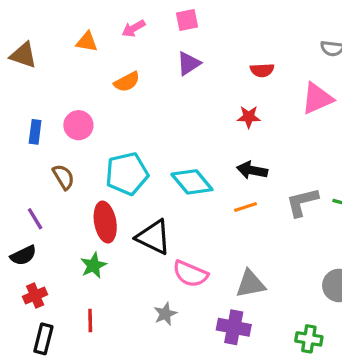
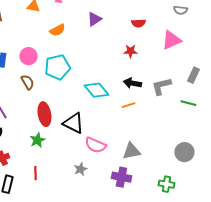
cyan pentagon: (127, 174) -> (57, 67), moved
brown semicircle: (63, 177) -> (27, 82), moved
gray L-shape: (302, 202) -> (161, 86), moved

